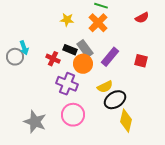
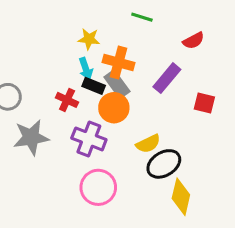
red semicircle: (142, 18) -> (193, 41), moved
orange cross: (98, 23) -> (119, 62), moved, turned -30
cyan arrow: (24, 48) -> (86, 69), moved
purple rectangle: (110, 57) -> (167, 78), moved
gray star: (35, 122) -> (31, 137), moved, turned -30

